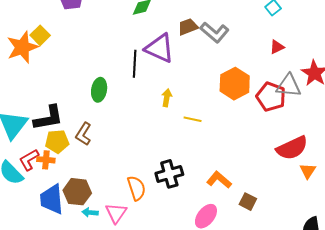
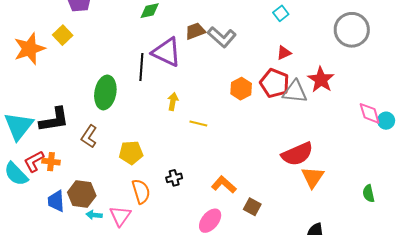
yellow square: (40, 35) -> (63, 35), moved
orange hexagon: (235, 84) -> (241, 89), size x0.7
green ellipse: (99, 90) -> (105, 92), size x1.4
red pentagon: (271, 97) -> (275, 83), moved
yellow pentagon: (57, 141) -> (131, 153), moved
orange triangle: (308, 171) -> (313, 177), size x1.4
black cross: (169, 174) -> (174, 178), size x0.6
blue trapezoid: (52, 199) -> (56, 201), size x0.7

